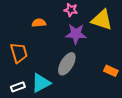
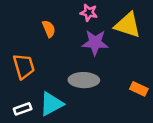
orange semicircle: (39, 23) -> (49, 29), turned 72
gray ellipse: (67, 64) -> (84, 80), turned 60

